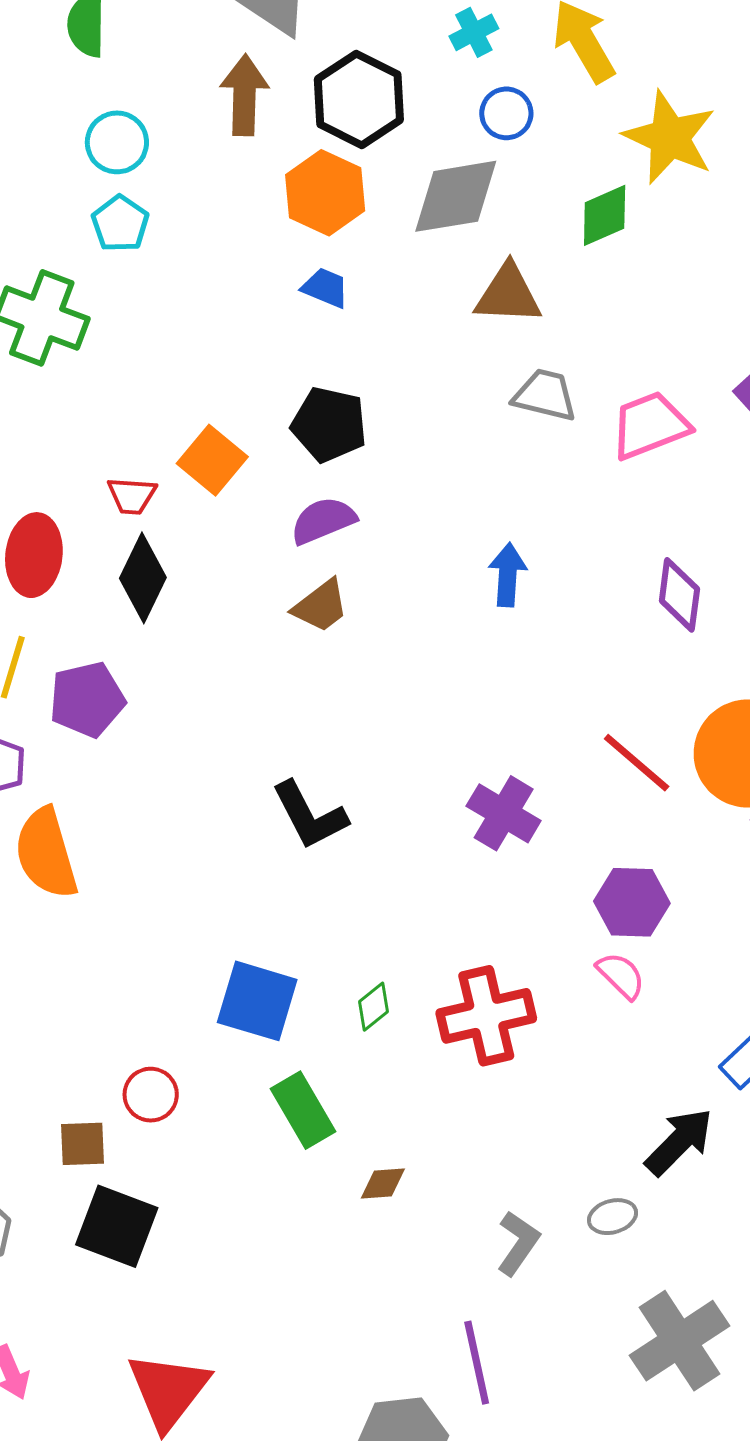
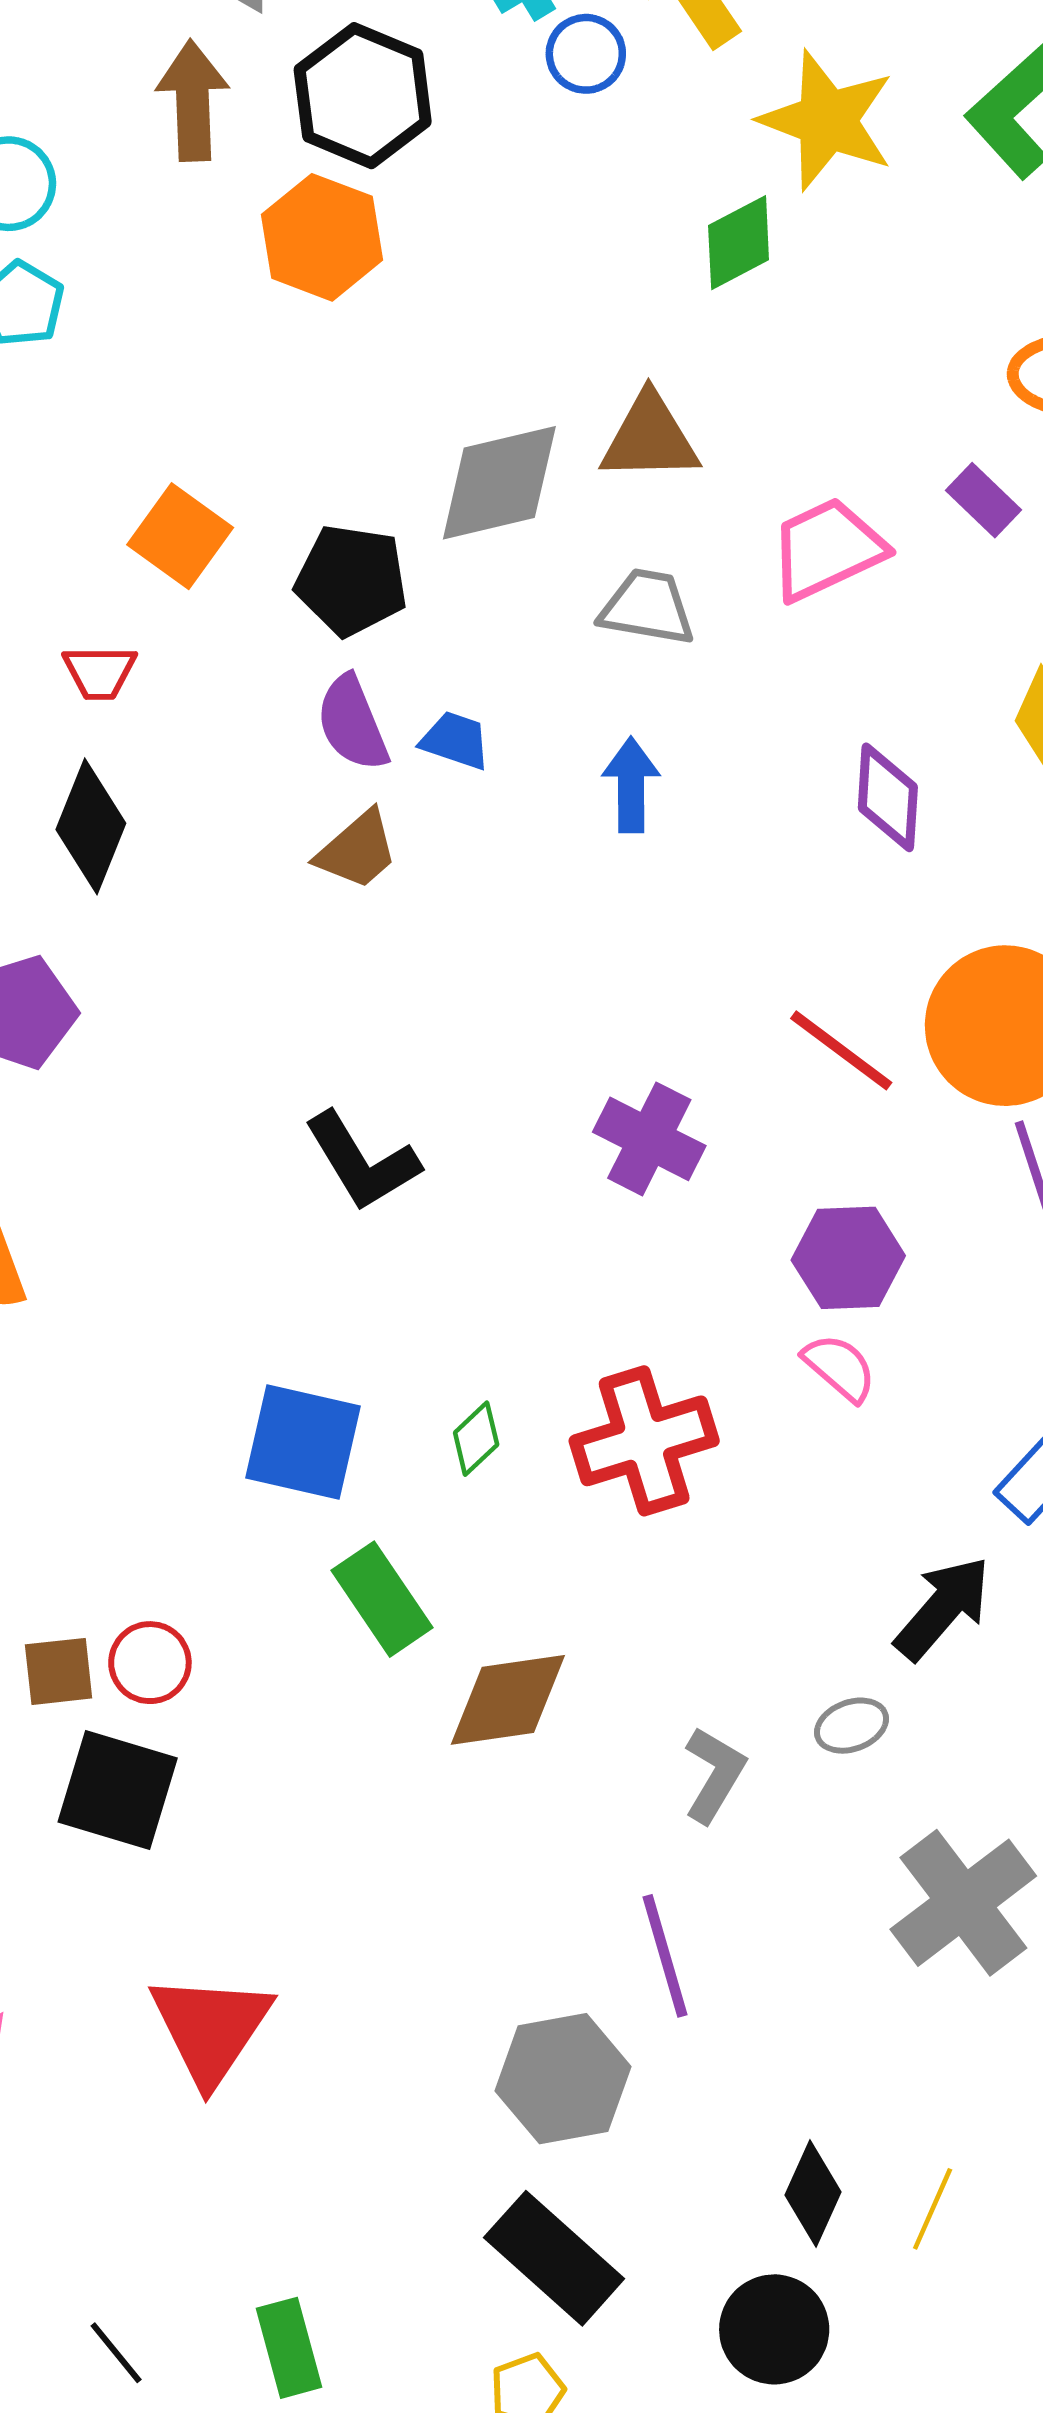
blue circle: (506, 113) -> (586, 54), moved
gray diamond: (456, 196) -> (499, 483), moved
blue trapezoid: (325, 288) -> (455, 740), moved
brown triangle: (508, 294) -> (650, 438), moved
gray trapezoid: (545, 395) -> (647, 607), moved
orange square: (212, 460) -> (180, 536), moved
red trapezoid: (132, 496) -> (100, 672), moved
purple semicircle: (323, 521) -> (352, 723), turned -86
red circle: (151, 1095) -> (150, 1663), moved
brown diamond: (383, 1183) -> (508, 1700), size x1.8

